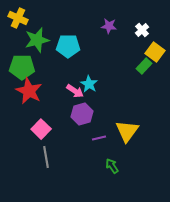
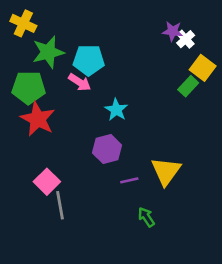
purple star: (109, 26) -> (172, 31), moved
pink arrow: (75, 91) -> (80, 82), moved
pink square: (41, 129) -> (47, 182), moved

